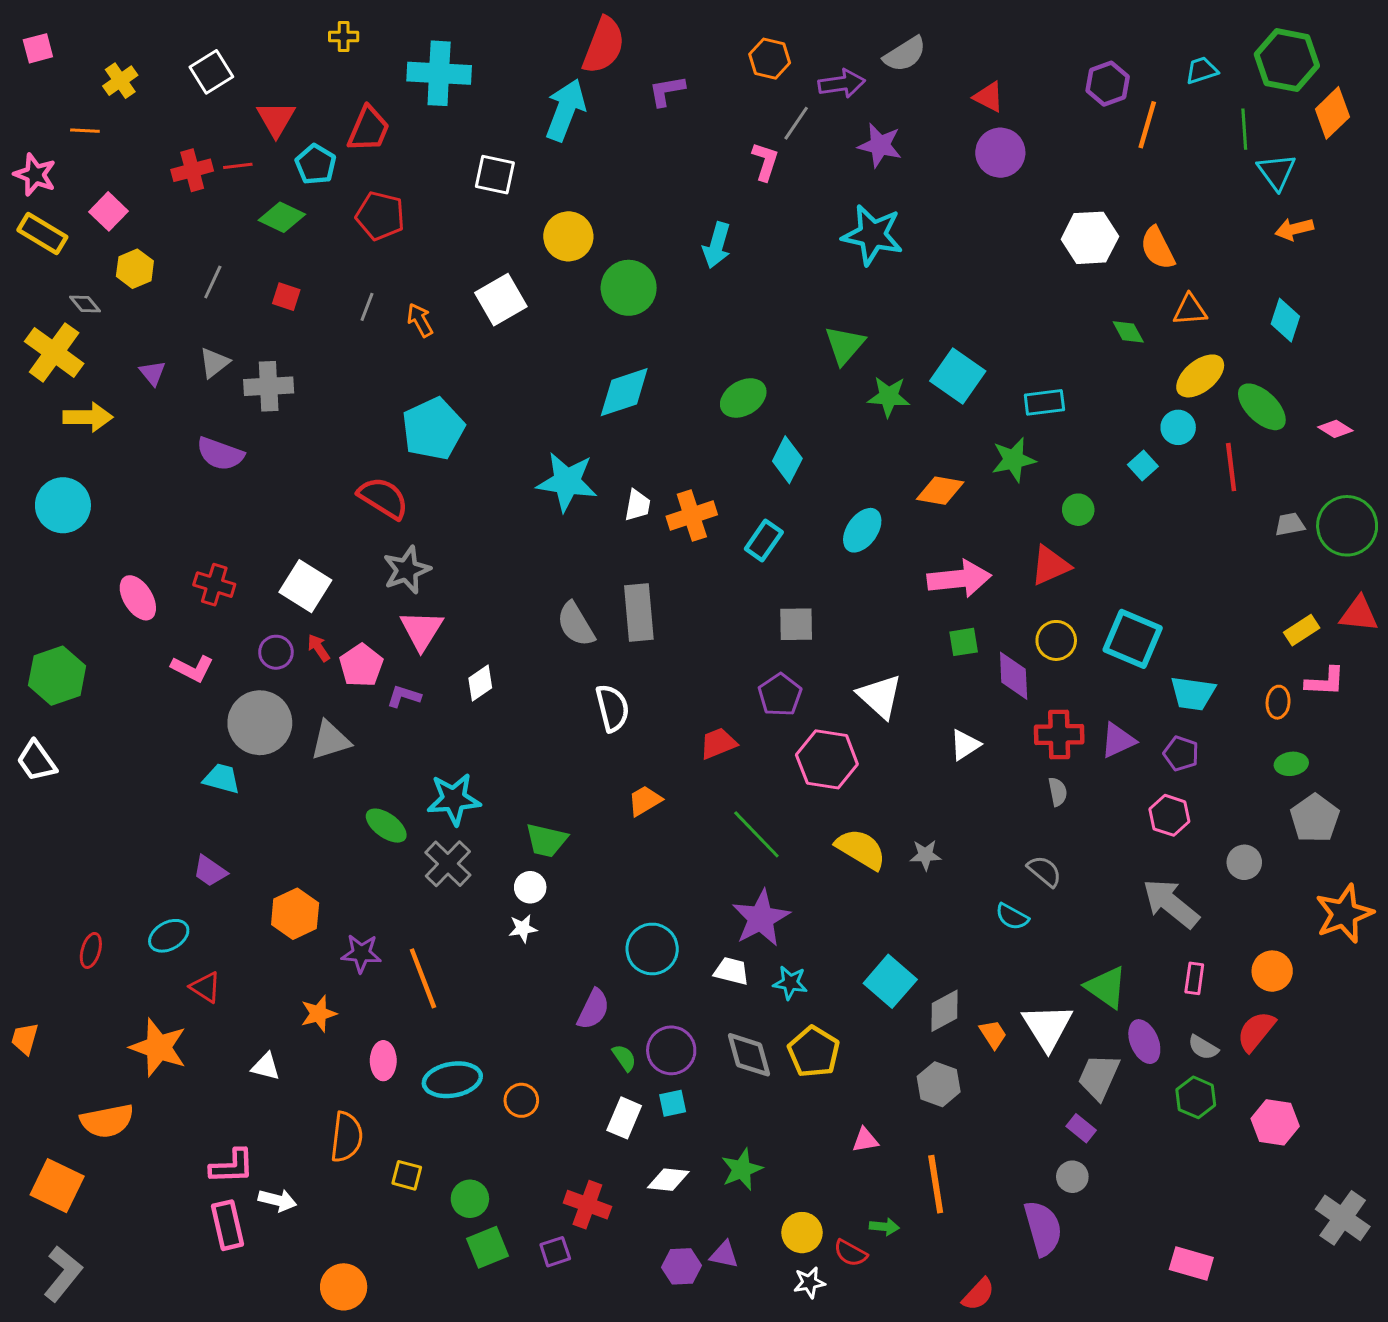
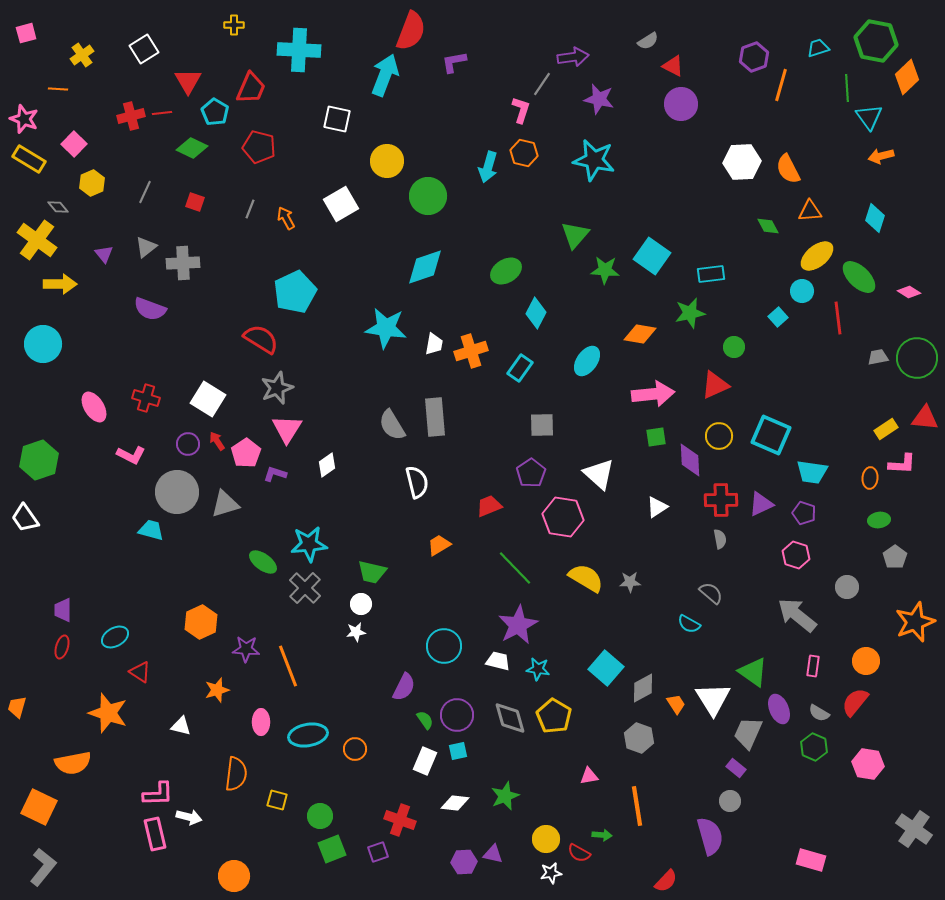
gray semicircle: (905, 54) -> (648, 41), moved, size x0.7
orange hexagon: (770, 59) -> (524, 153), moved
gray pentagon: (1315, 818) -> (895, 557), size x0.7
purple trapezoid: (210, 871) -> (63, 610), moved, turned 55

